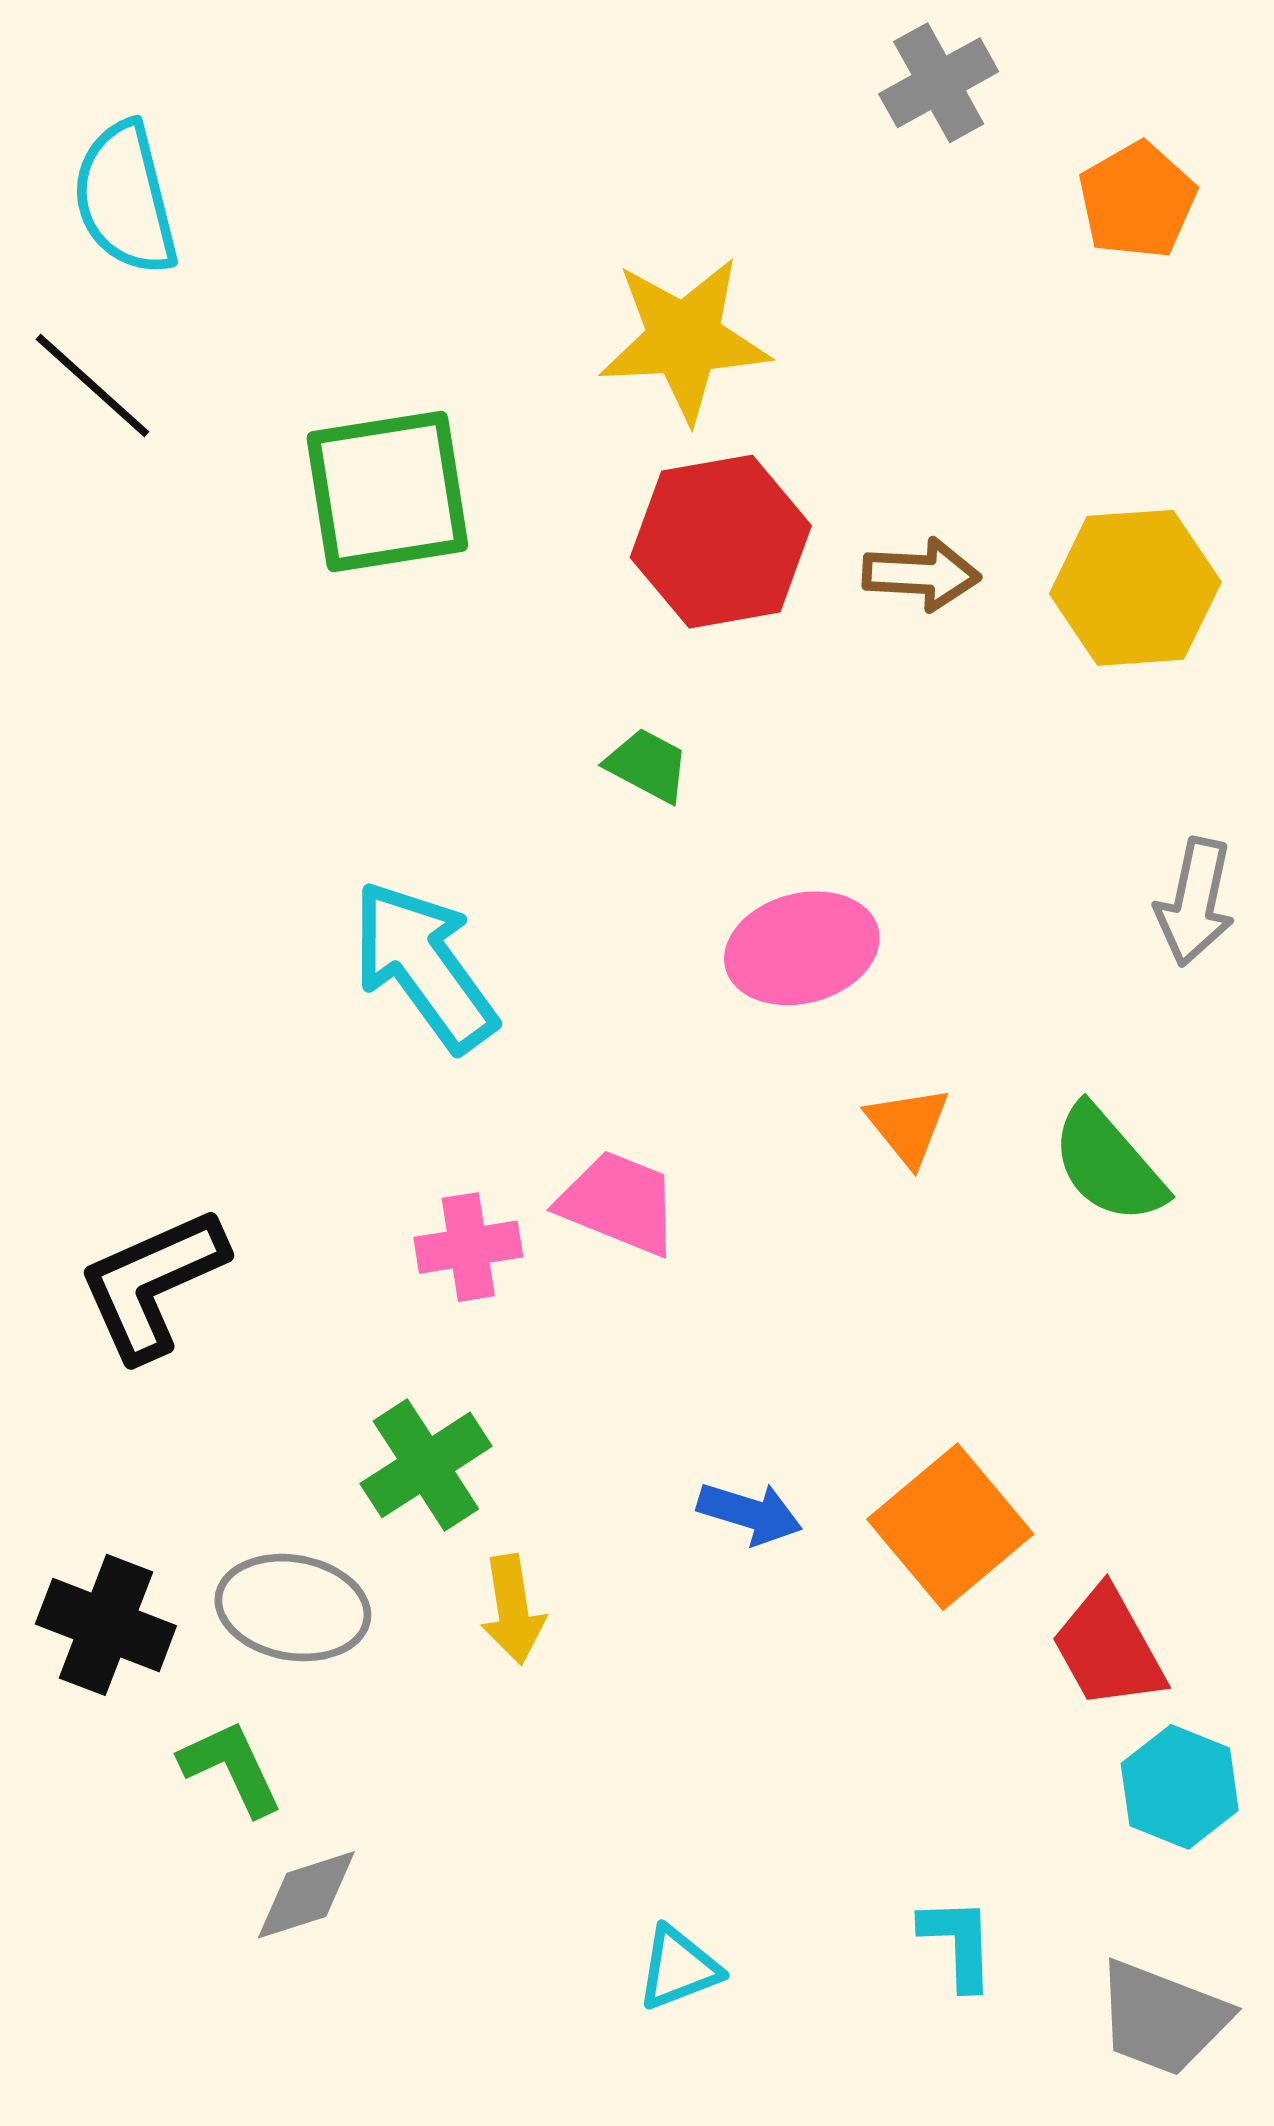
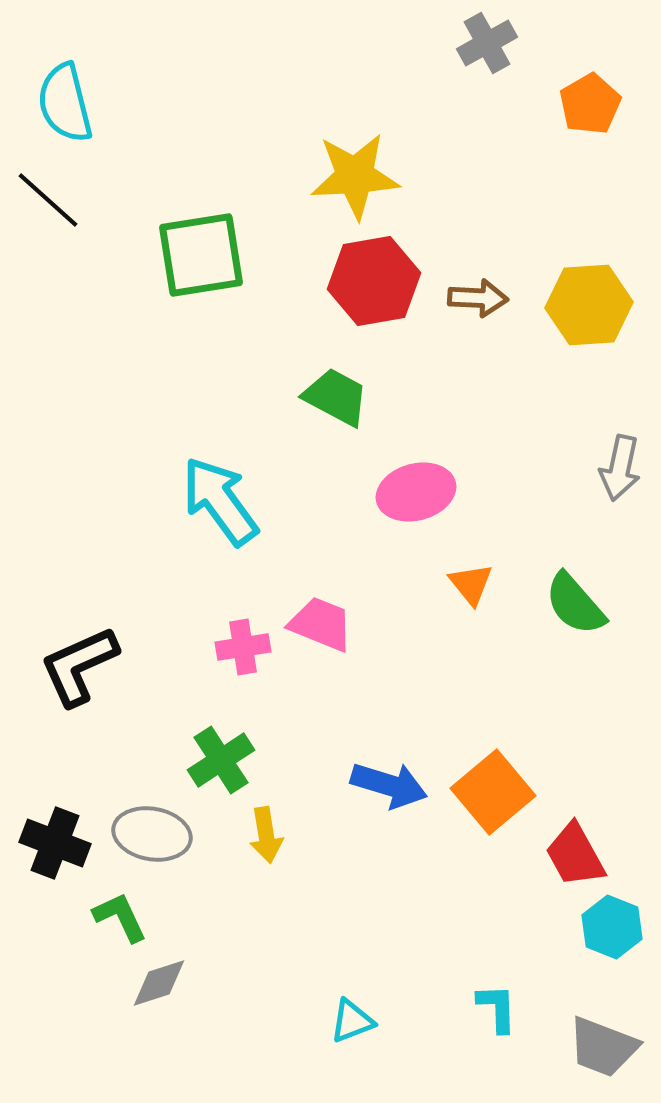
green trapezoid: (648, 765) -> (336, 397), size x1.5
blue arrow: (750, 1513) -> (389, 785), size x1.4

